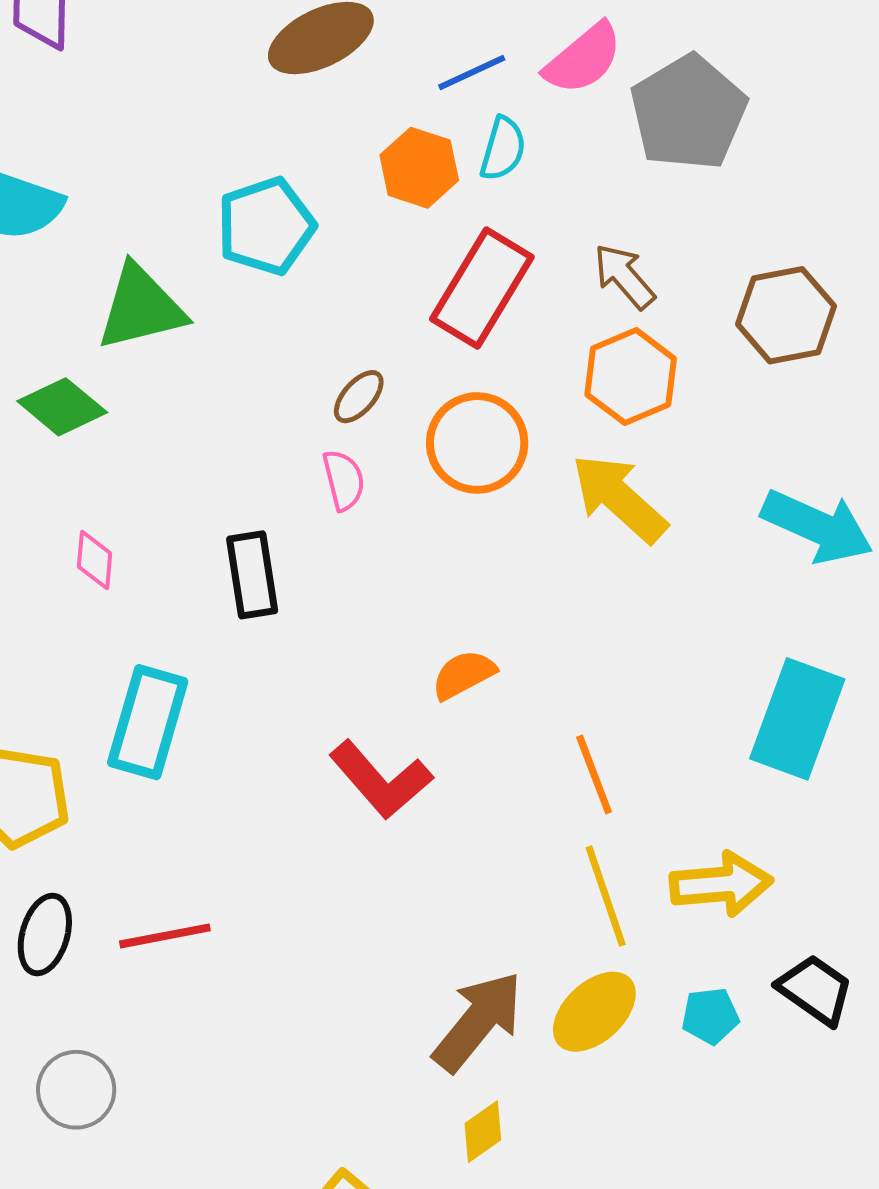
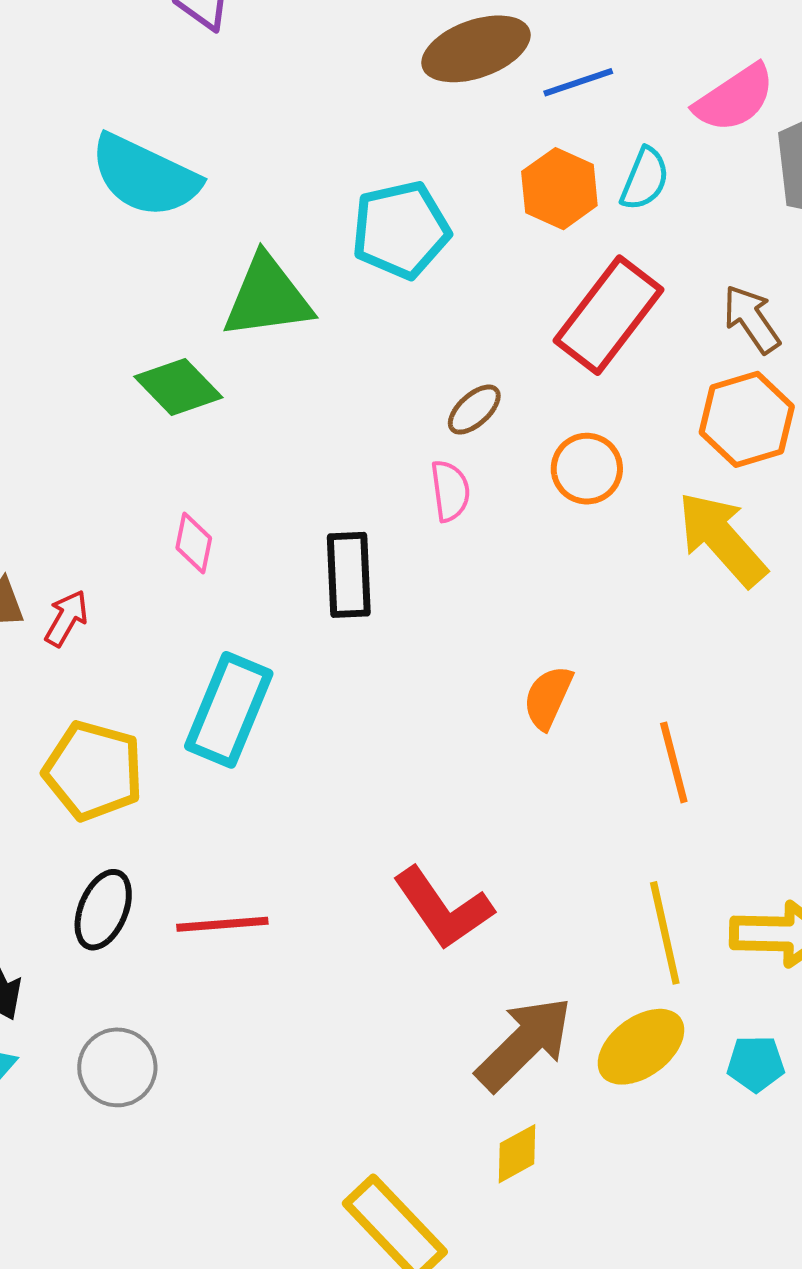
blue line: (472, 73) -> (578, 82), moved
orange circle: (477, 443) -> (587, 469), size x0.7
orange semicircle: (464, 675) -> (548, 697), turned -44
orange line: (594, 775) -> (674, 762), moved
red L-shape: (381, 780) -> (443, 908), moved

